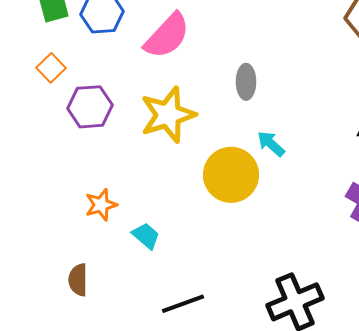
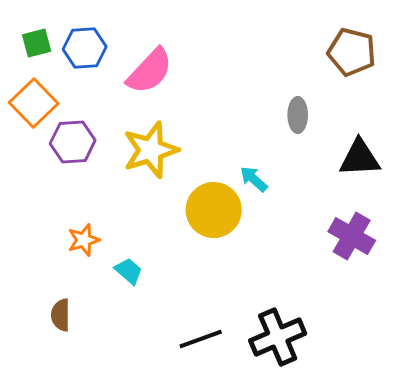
orange square: (51, 68) -> (34, 103), size x1.6
gray ellipse: (246, 82) -> (298, 115), moved
black line: (183, 304) -> (201, 339), moved

